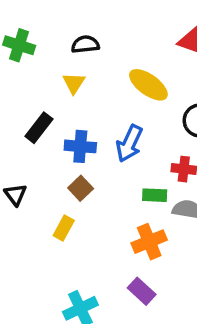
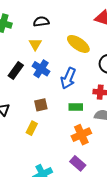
blue cross: (80, 146) -> (41, 69), moved, turned 30
brown square: (81, 188) -> (41, 105), turned 32
green rectangle: (155, 195) -> (76, 107), moved

